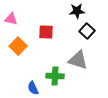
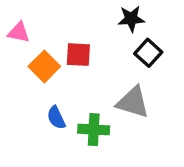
orange square: (18, 46) -> (44, 66), moved
blue semicircle: (33, 88) -> (56, 118), moved

